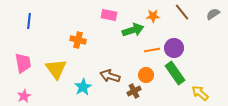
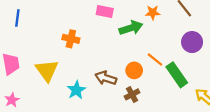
purple circle: (174, 48) -> (192, 42), moved
orange line: (152, 50) -> (155, 60), moved, turned 49
orange circle: (146, 75) -> (134, 70), moved

